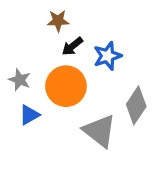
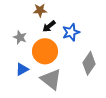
gray star: (20, 80) -> (20, 37), moved
gray triangle: (100, 131) -> (51, 79), moved

